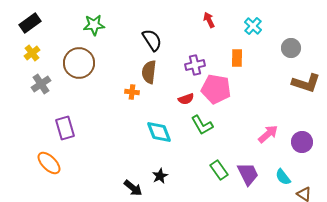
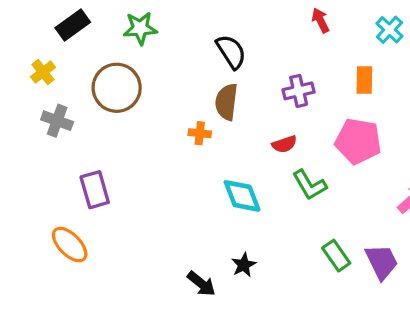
black rectangle: (30, 23) -> (73, 25), moved
gray cross: (41, 84) -> (57, 121), turned -36
pink pentagon: (216, 89) -> (358, 141), moved

